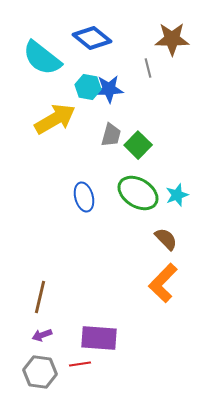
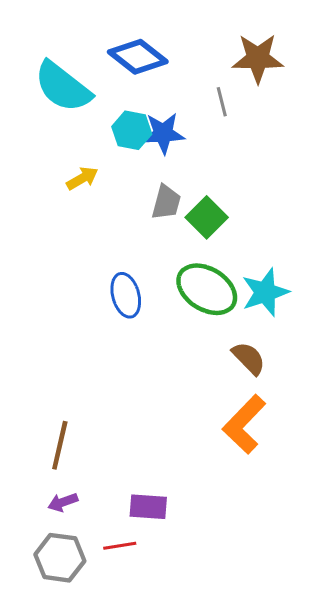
yellow arrow: (55, 119) -> (82, 178), size x0.5
cyan star: (177, 195) -> (265, 292), size x1.4
purple rectangle: (99, 338) -> (148, 507), size x0.7

